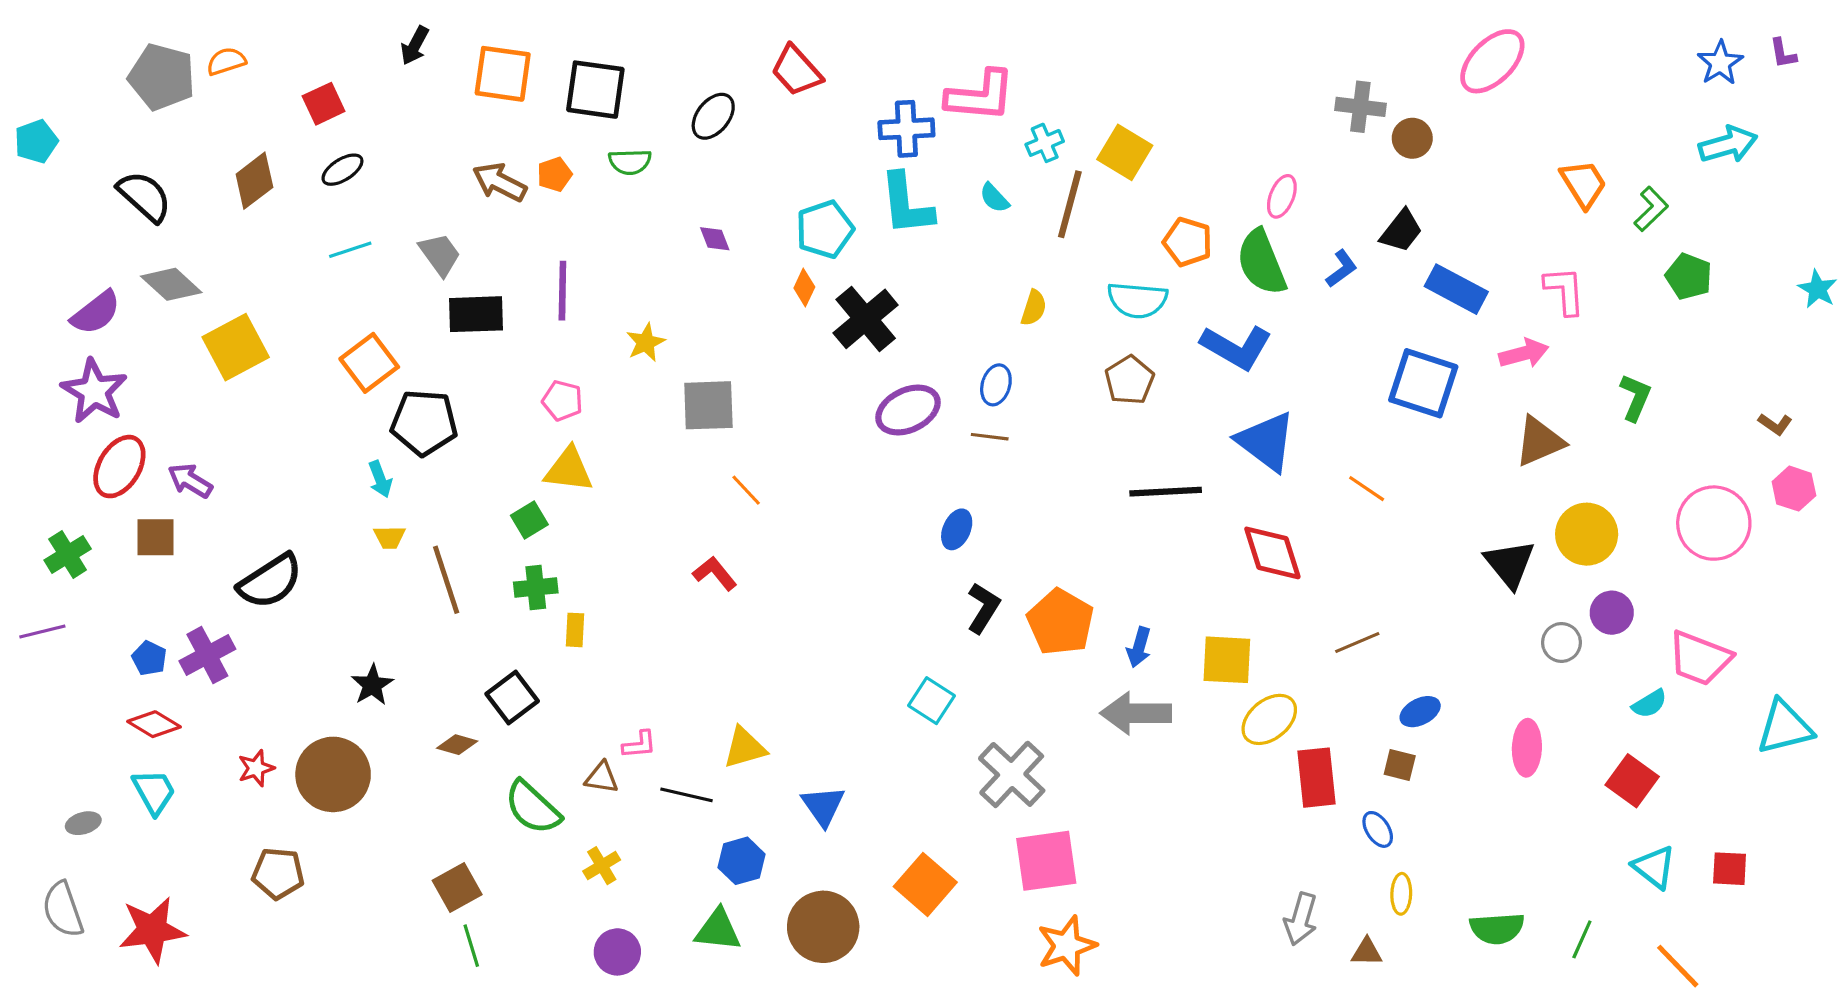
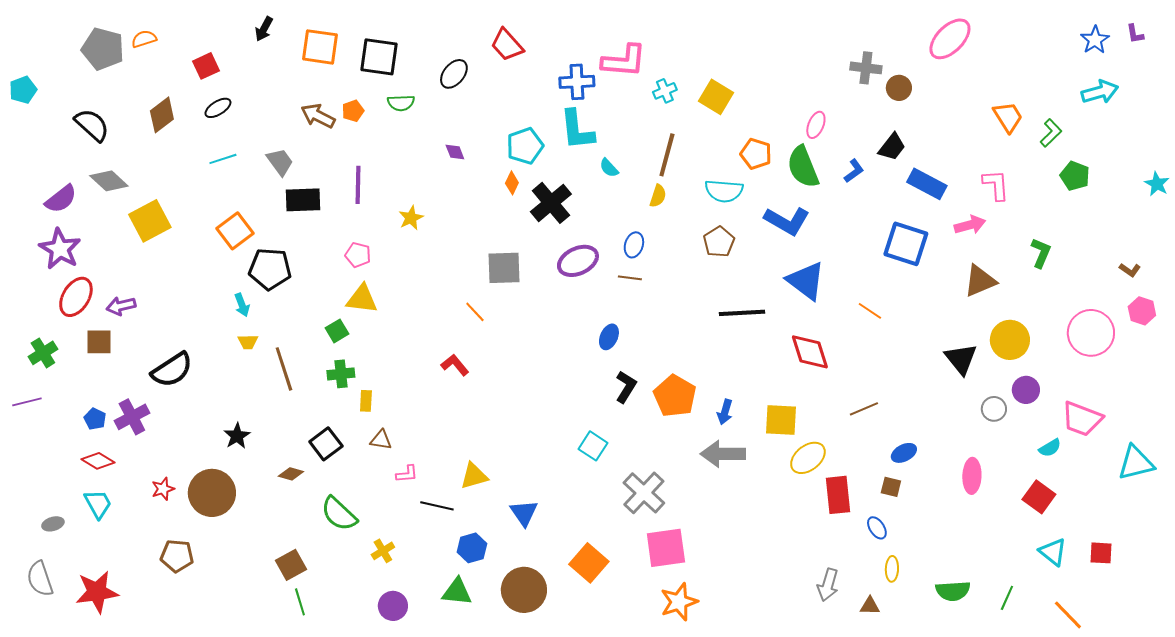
cyan semicircle: (994, 198) -> (609, 168), moved
brown line: (1070, 204) -> (667, 155), moved
gray square: (708, 405) -> (504, 268), moved
purple arrow: (190, 481) -> (121, 306), turned -44
brown triangle: (602, 778) -> (381, 440), moved

